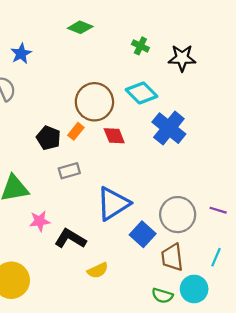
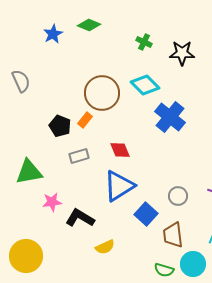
blue star: (21, 54) -> (53, 34), moved
red diamond: (114, 136) -> (120, 150), moved
gray circle: (178, 215) -> (178, 196), size x0.6

